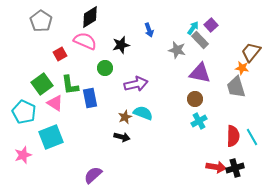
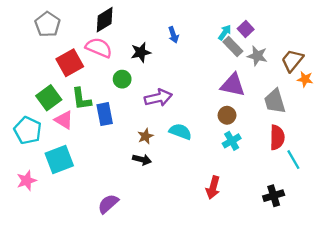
gray star: (177, 50) -> (257, 56), moved
red square: (60, 54) -> (70, 63), size x1.6
orange star: (242, 68) -> (305, 79), moved
cyan semicircle: (143, 113) -> (180, 132), moved
red semicircle: (233, 136) -> (277, 137), moved
red arrow: (216, 167) -> (213, 187), moved, turned 96

